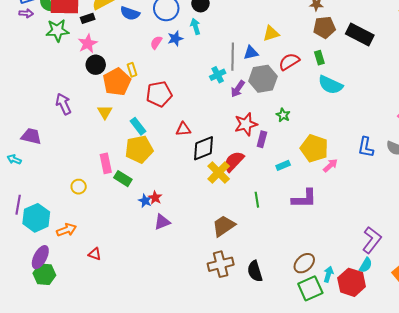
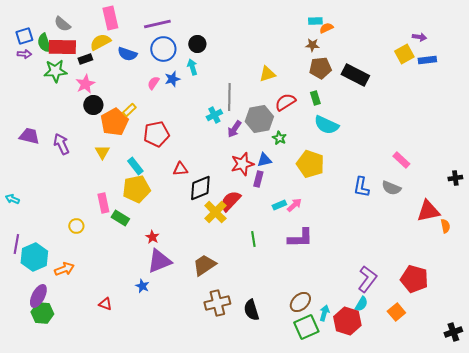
blue triangle: (251, 53) -> (264, 160), moved
yellow rectangle: (132, 70) -> (129, 110), turned 64
green star: (283, 115) -> (279, 138), moved
purple trapezoid: (31, 136) -> (29, 136), moved
yellow pentagon: (314, 148) -> (310, 164), moved
pink arrow: (330, 165) -> (294, 205), moved
blue star: (145, 201) -> (142, 286), moved
purple triangle: (162, 222) -> (159, 261), size x1.5
brown trapezoid: (224, 226) -> (204, 265), moved
red triangle: (95, 254) -> (105, 304), moved

